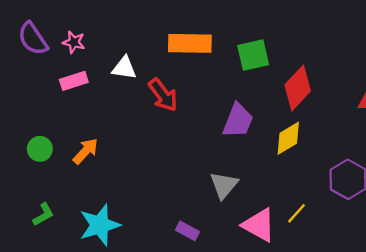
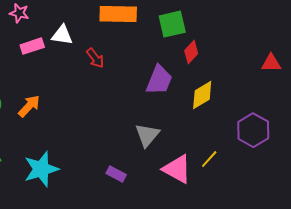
pink rectangle: (74, 81) -> (32, 46), moved
red diamond: (298, 88) -> (191, 52), moved, size x0.6
red arrow: (163, 95) -> (95, 58), size x0.7

